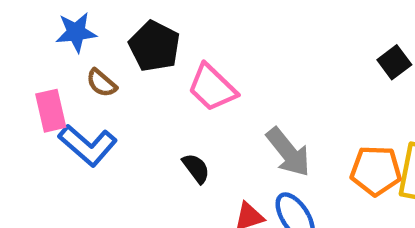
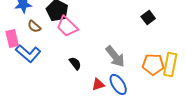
black square: (394, 62) -> (148, 17), moved
pink trapezoid: (212, 88) -> (67, 26), moved

